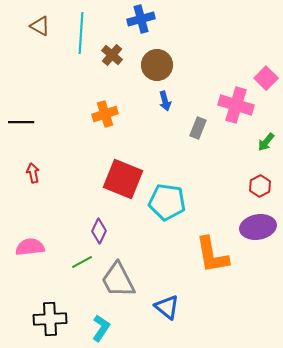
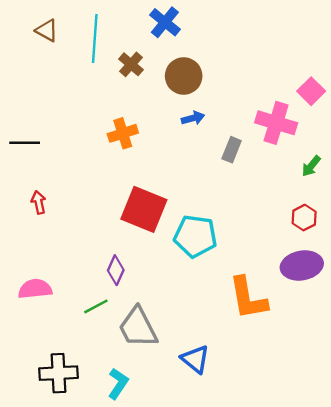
blue cross: (141, 19) -> (165, 22), turned -36
blue arrow: (165, 101) -> (193, 118), turned -90

